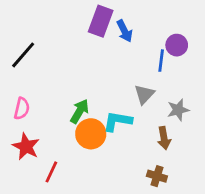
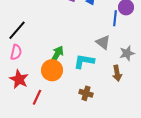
black line: (23, 55) -> (17, 30), moved
gray triangle: (144, 94) -> (103, 42), turned -35
orange circle: (91, 134) -> (52, 70), moved
brown cross: (157, 176) -> (86, 93), moved

